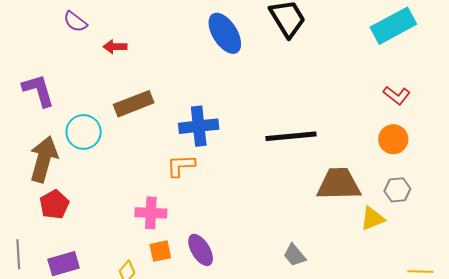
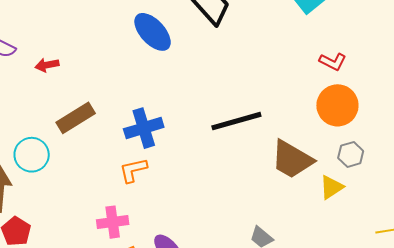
orange circle: (393, 139) -> (337, 105), size x1.4
brown trapezoid: (339, 184) -> (292, 159), turned -138

